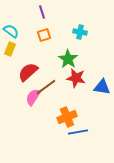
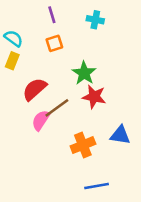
cyan cross: (80, 32) -> (95, 20), moved
blue triangle: (102, 87) -> (120, 135), moved
blue line: (78, 132) -> (97, 186), moved

